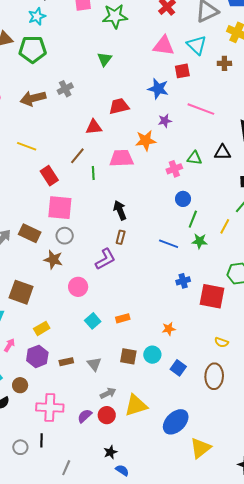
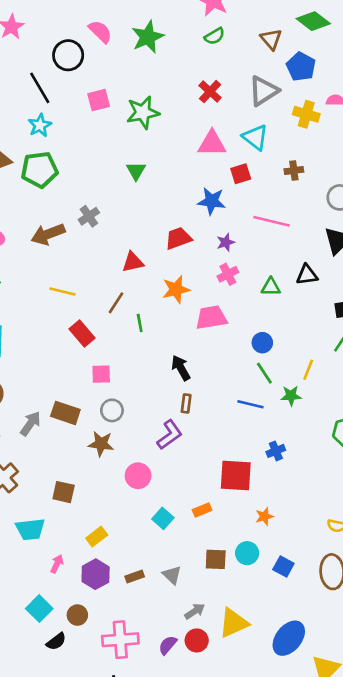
brown cross: (224, 63) -> (294, 170), moved
red trapezoid: (119, 106) -> (178, 238), moved
orange star: (146, 141) -> (176, 289), moved
yellow line: (27, 146) -> (62, 291), moved
pink trapezoid: (121, 158) -> (211, 318), moved
pink cross: (174, 169) -> (228, 274), moved
pink square: (60, 208) -> (101, 374), size x0.6
green line: (193, 219) -> (264, 373), moved, turned -48
yellow line: (225, 226) -> (308, 370), moved
brown square: (21, 292) -> (64, 492), size x0.7
red square: (212, 296) -> (236, 475), moved

